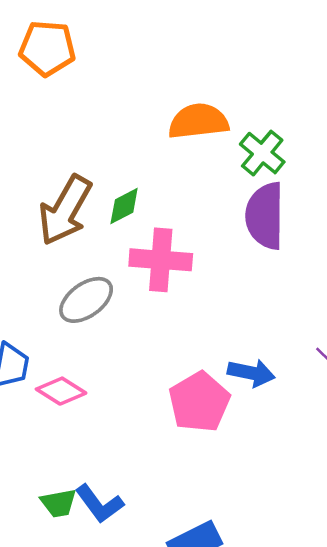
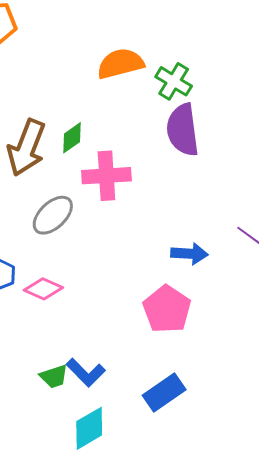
pink pentagon: (199, 402) -> (167, 309), moved

